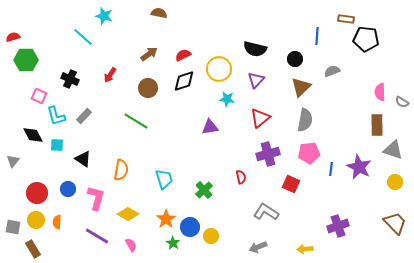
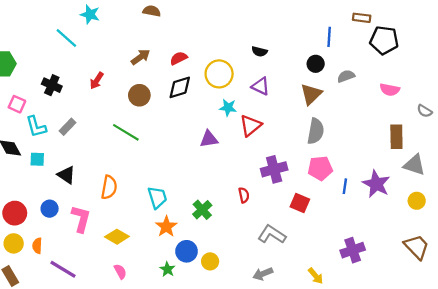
black semicircle: (255, 49) -> (259, 51), size x0.6
black circle: (295, 59) -> (316, 64), moved
purple triangle: (256, 80) -> (261, 86), turned -48
pink semicircle: (380, 92) -> (390, 90), moved, turned -78
red triangle: (260, 118) -> (251, 126), moved
orange star: (166, 219) -> (166, 227), moved
purple line: (97, 236) -> (63, 269), moved
yellow arrow: (305, 249) -> (316, 276), turned -126

